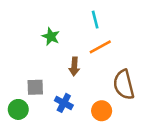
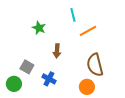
orange line: (100, 47) -> (88, 31), moved
gray square: (35, 87) -> (27, 67), turned 32
orange circle: (102, 111) -> (87, 87), moved

